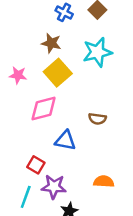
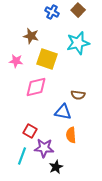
brown star: (51, 43) -> (31, 36), moved
yellow square: (58, 73) -> (47, 59), turned -30
blue triangle: (65, 141) -> (63, 112), moved
orange semicircle: (104, 182) -> (71, 135), moved, turned -98

